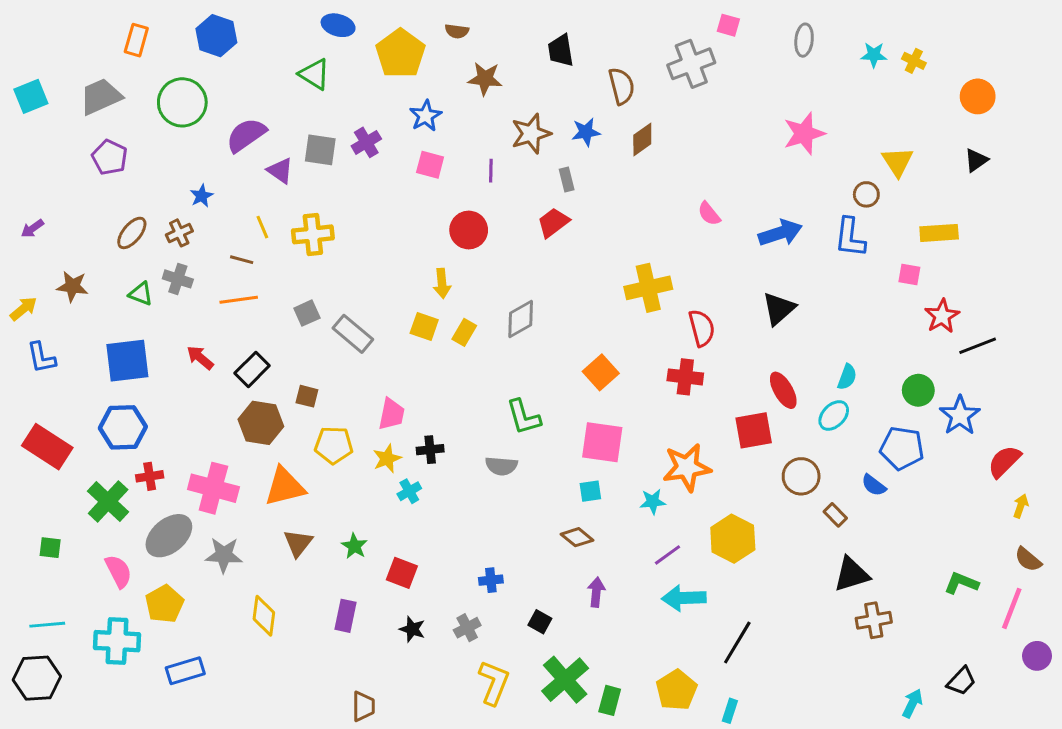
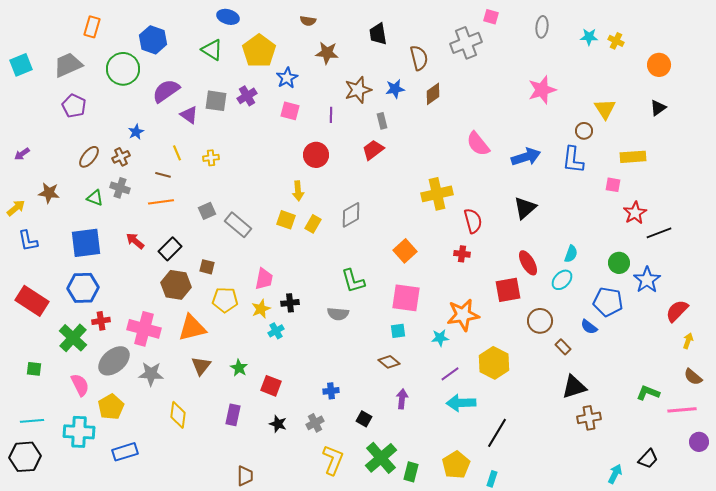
blue hexagon: (216, 36) -> (153, 40), moved
yellow pentagon: (400, 53) -> (259, 51), moved
pink semicircle: (709, 214) -> (478, 144), size x1.5
yellow cross: (313, 234) -> (211, 158), size x0.6
red cross: (685, 377) -> (462, 254), size x0.7
pink line: (1012, 608) -> (682, 410), turned 64

